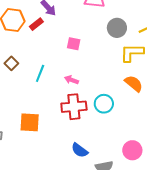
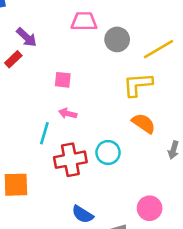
gray circle: (117, 28) -> (117, 39), moved
cyan line: (40, 73) -> (44, 133), moved
pink arrow: (71, 80) -> (68, 113), moved

